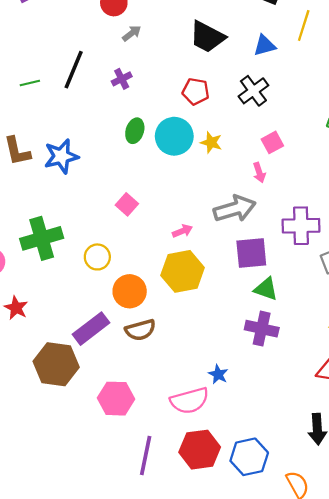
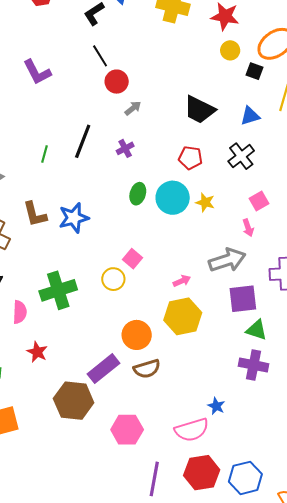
green line: (30, 83) -> (44, 154), turned -60
yellow circle: (97, 257) -> (113, 279), moved

